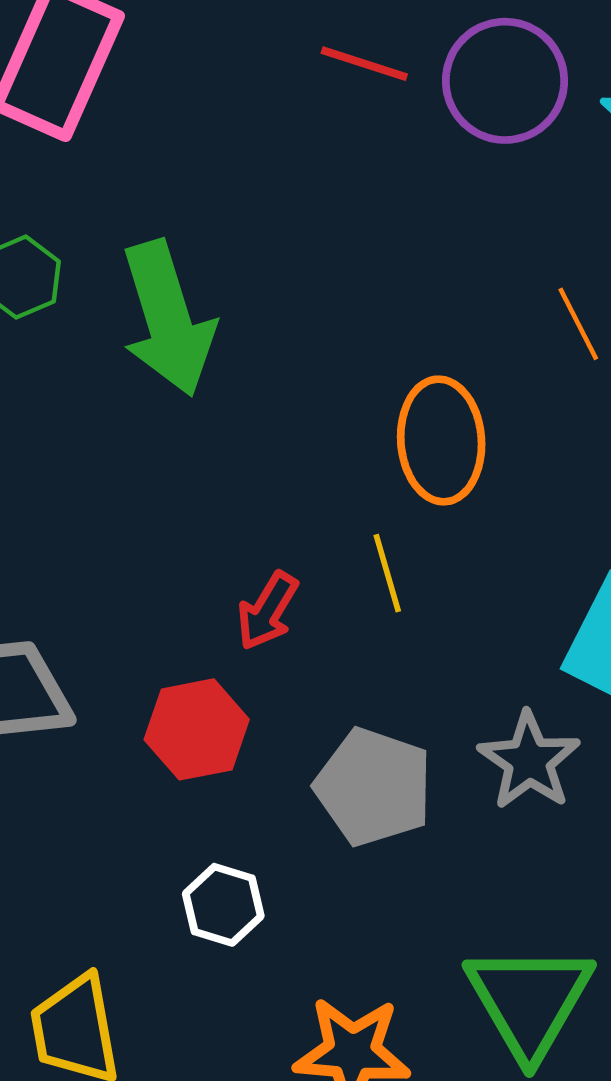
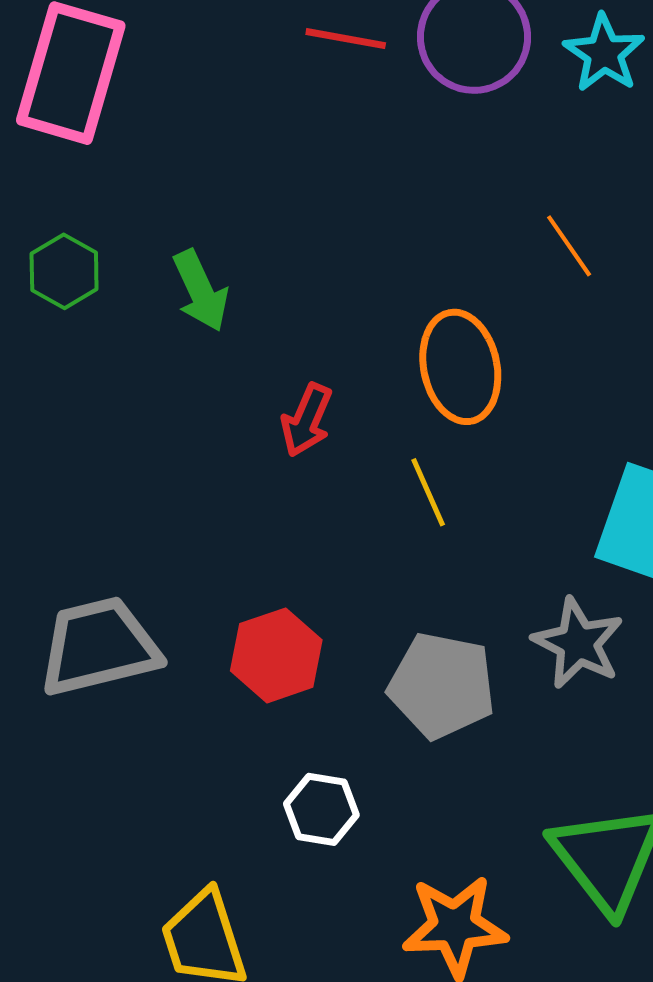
green arrow: (168, 319) -> (201, 291), size x0.6
red arrow: (267, 611) -> (307, 420), moved

